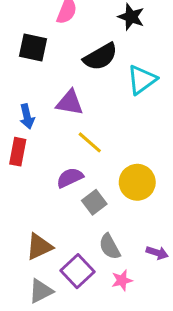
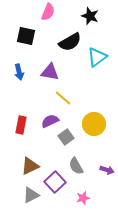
blue arrow: (27, 116) -> (19, 72), moved
red rectangle: (18, 152) -> (21, 125), moved
pink star: (122, 280) -> (83, 198), moved

